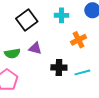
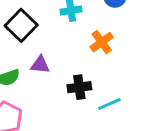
cyan line: (82, 72) -> (109, 104), moved

